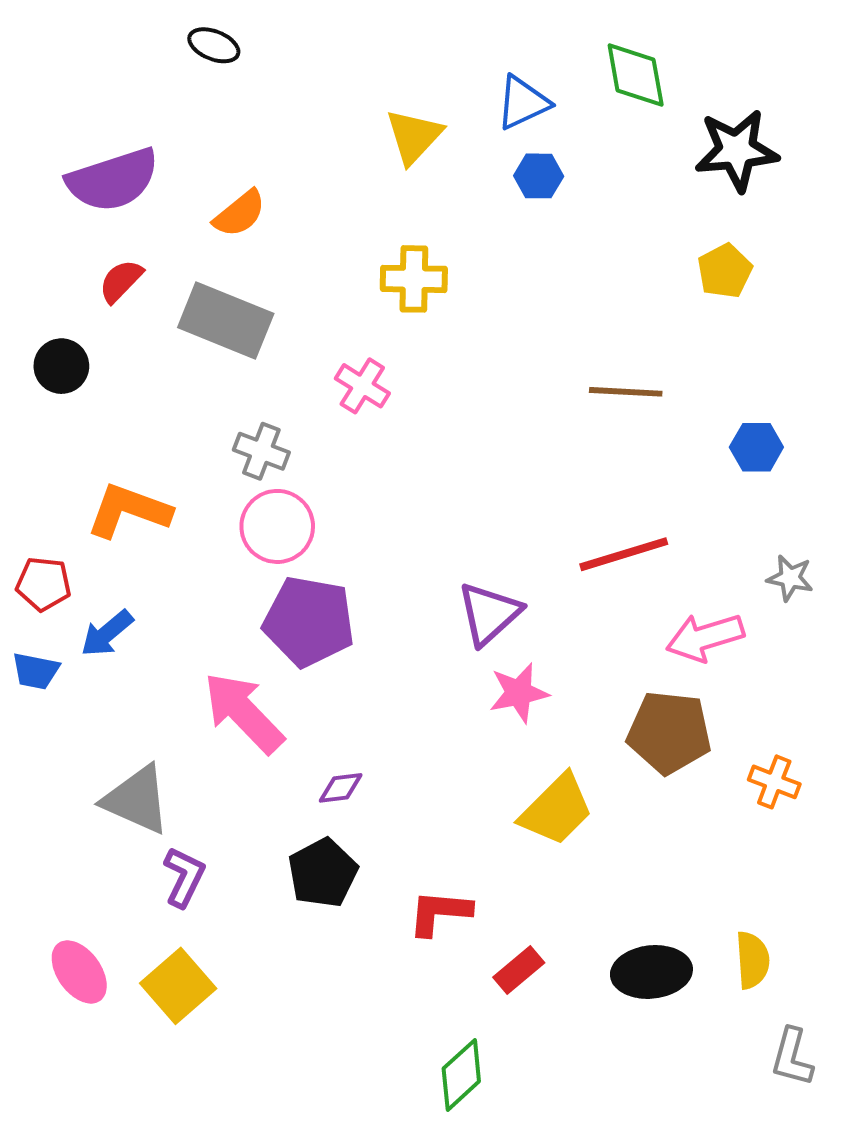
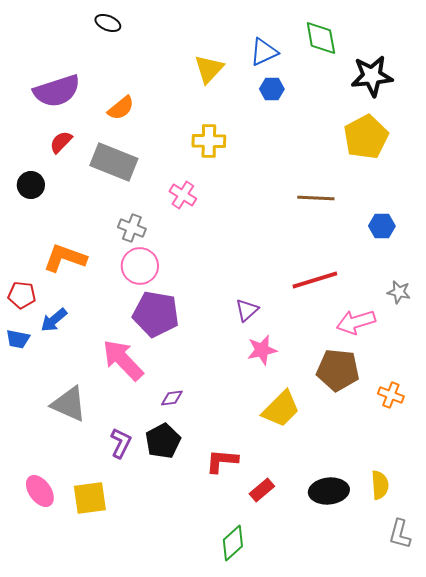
yellow pentagon: (725, 271) -> (366, 137), size x1.6
purple triangle: (489, 614) -> (247, 310), size x0.7
purple L-shape: (184, 877) -> (121, 443), moved
yellow square: (178, 986) -> (90, 498), turned 33

